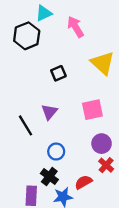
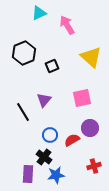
black hexagon: (27, 36) -> (24, 53), moved
red cross: (106, 165) -> (94, 166), moved, turned 32
red semicircle: (83, 182) -> (72, 140), moved

